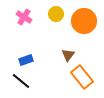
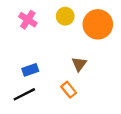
orange rectangle: (82, 77) -> (69, 90), moved, size x0.6
black line: (21, 81) -> (24, 94), turned -66

